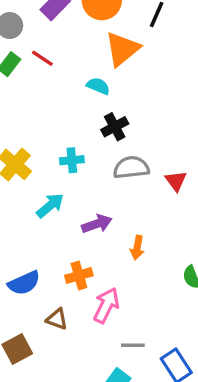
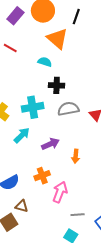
orange triangle: (122, 49) -> (57, 39), turned -35
black cross: (115, 127) -> (57, 85), turned 35
cyan cross: (72, 160) -> (33, 107), size x1.5
brown triangle: (57, 319) -> (22, 206), moved

